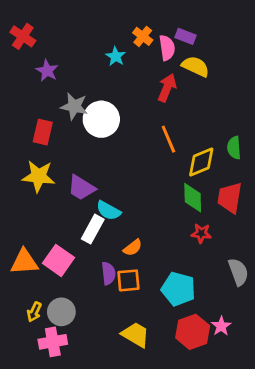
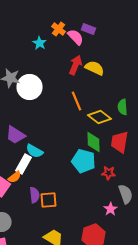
pink semicircle: (167, 48) -> (76, 37), turned -36
yellow semicircle: (196, 66) -> (95, 68), moved
yellow diamond: (201, 162) -> (100, 117), turned 60
red star: (201, 233) -> (109, 173), moved
orange semicircle: (133, 248) -> (15, 177), moved
cyan pentagon: (178, 289) -> (84, 161), moved
pink star: (221, 326) -> (111, 209), moved

